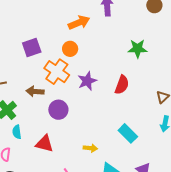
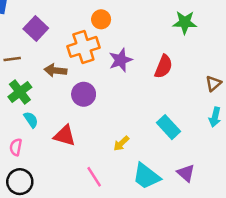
purple square: (32, 47) -> (36, 28), moved, turned -30
orange cross: (57, 72) -> (83, 47), turned 35
cyan semicircle: (17, 132) -> (31, 120), turned 152
yellow arrow: (90, 148) -> (121, 143), turned 128

